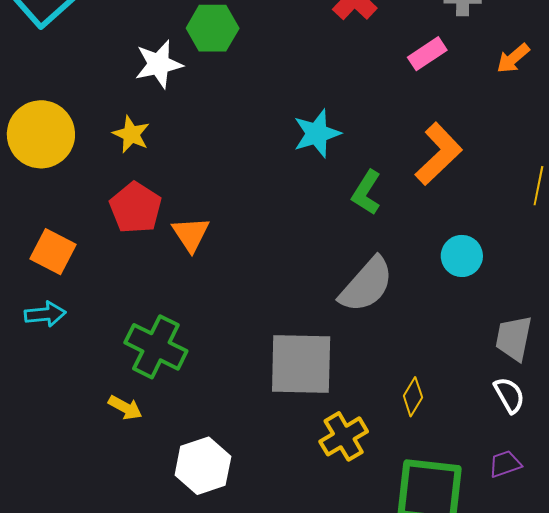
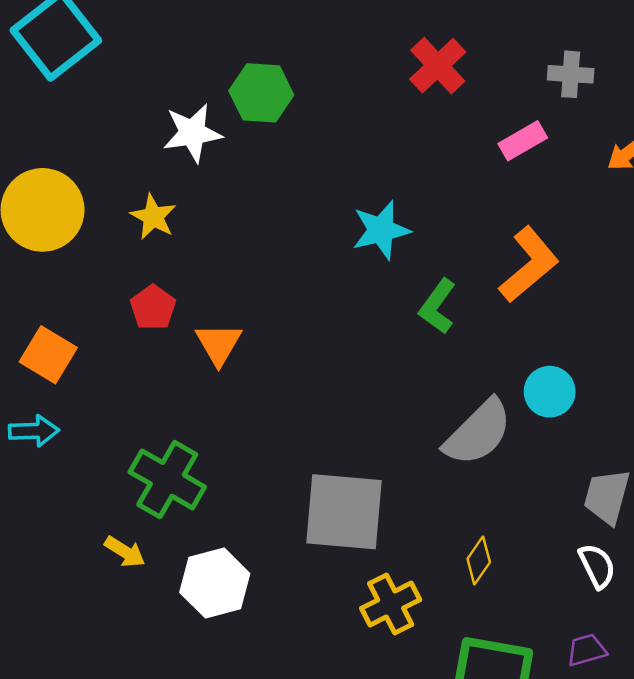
red pentagon: (136, 208) -> (153, 307), size x0.7
gray semicircle: (366, 285) -> (478, 433), moved
white hexagon: (203, 466) -> (215, 583), moved

